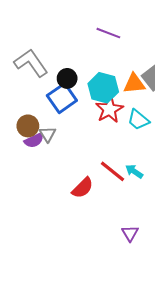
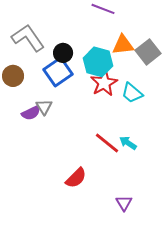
orange triangle: (134, 84) -> (123, 45), moved
brown circle: (28, 126) -> (13, 76), moved
red semicircle: (83, 188) -> (76, 178), moved

